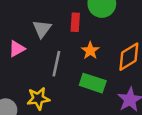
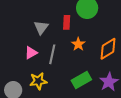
pink triangle: (17, 49) -> (31, 53), moved
green rectangle: (93, 83) -> (81, 80), moved, turned -48

